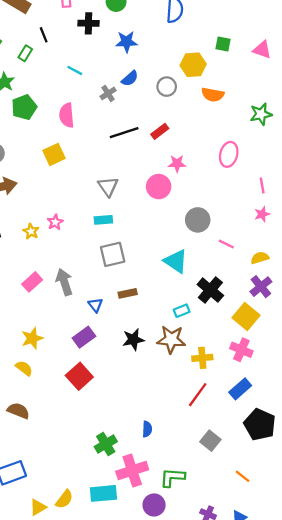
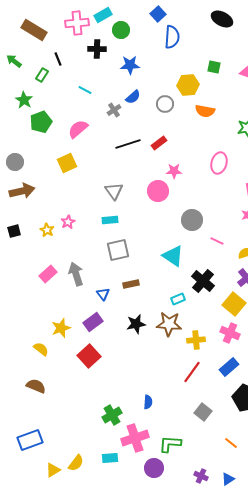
pink semicircle: (67, 115) -> (78, 129), turned 55
yellow star: (32, 338) -> (61, 328), moved
cyan rectangle: (103, 493) -> (110, 458), size x0.7

